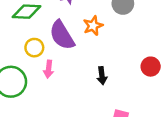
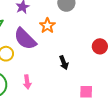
pink arrow: (49, 69) -> (27, 82), moved

